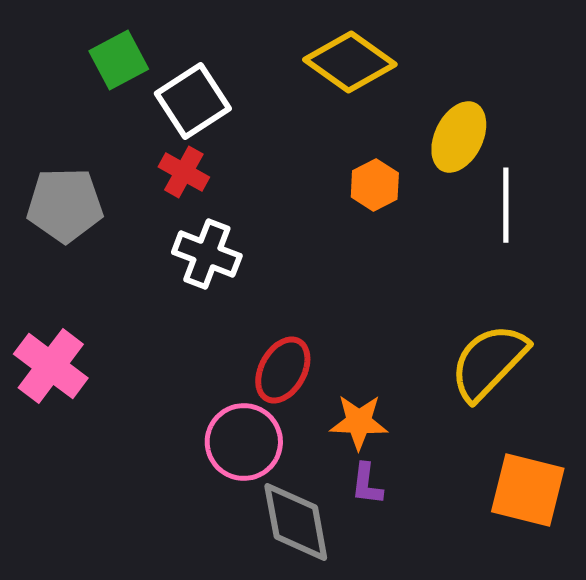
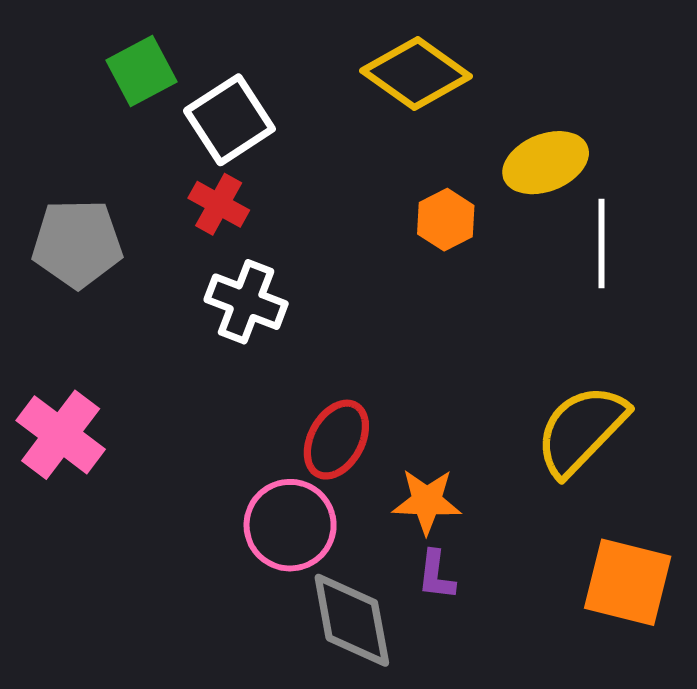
yellow ellipse: (459, 137) -> (546, 163), turned 42

